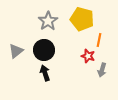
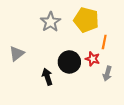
black circle: (44, 50) -> (69, 62), moved

